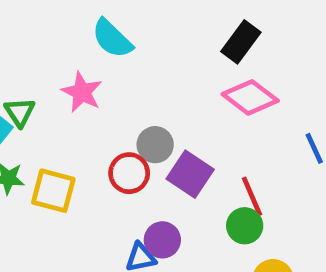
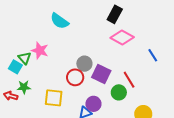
pink star: (82, 92) -> (40, 50), moved
yellow square: (53, 191) -> (54, 98), moved
green circle: (245, 226) -> (119, 92), moved

